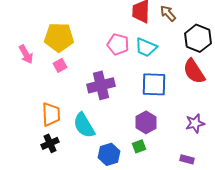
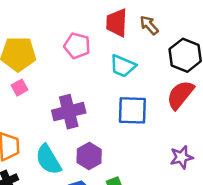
pink pentagon: (118, 44) -> (77, 46), moved
red semicircle: (194, 71) -> (180, 95), turned 72
purple hexagon: (146, 122) -> (89, 156), moved

